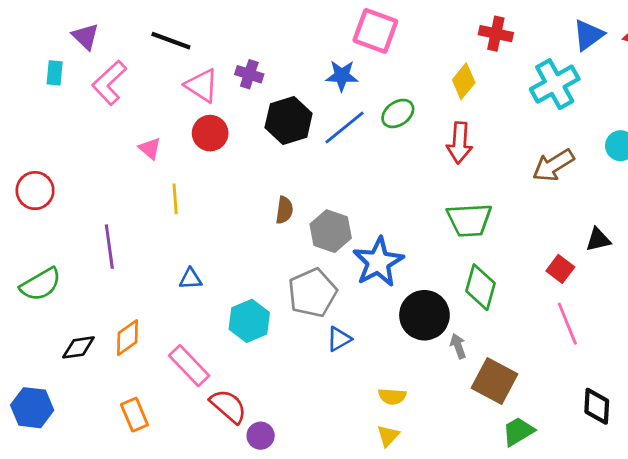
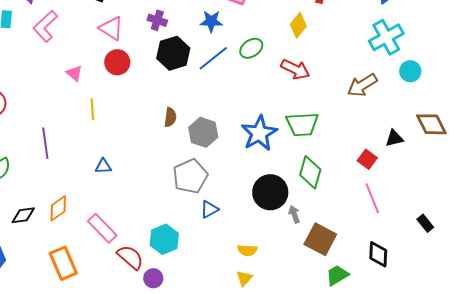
purple cross: (249, 74) -> (157, 20), moved
cyan cross: (555, 84) -> (386, 37), moved
red arrow: (459, 143) -> (295, 69), turned -68
blue star: (378, 262) -> (259, 133), moved
cyan hexagon: (249, 321) -> (164, 239), moved
black diamond: (597, 406) -> (378, 254), moved
orange rectangle: (134, 415) -> (63, 263), size x1.4

